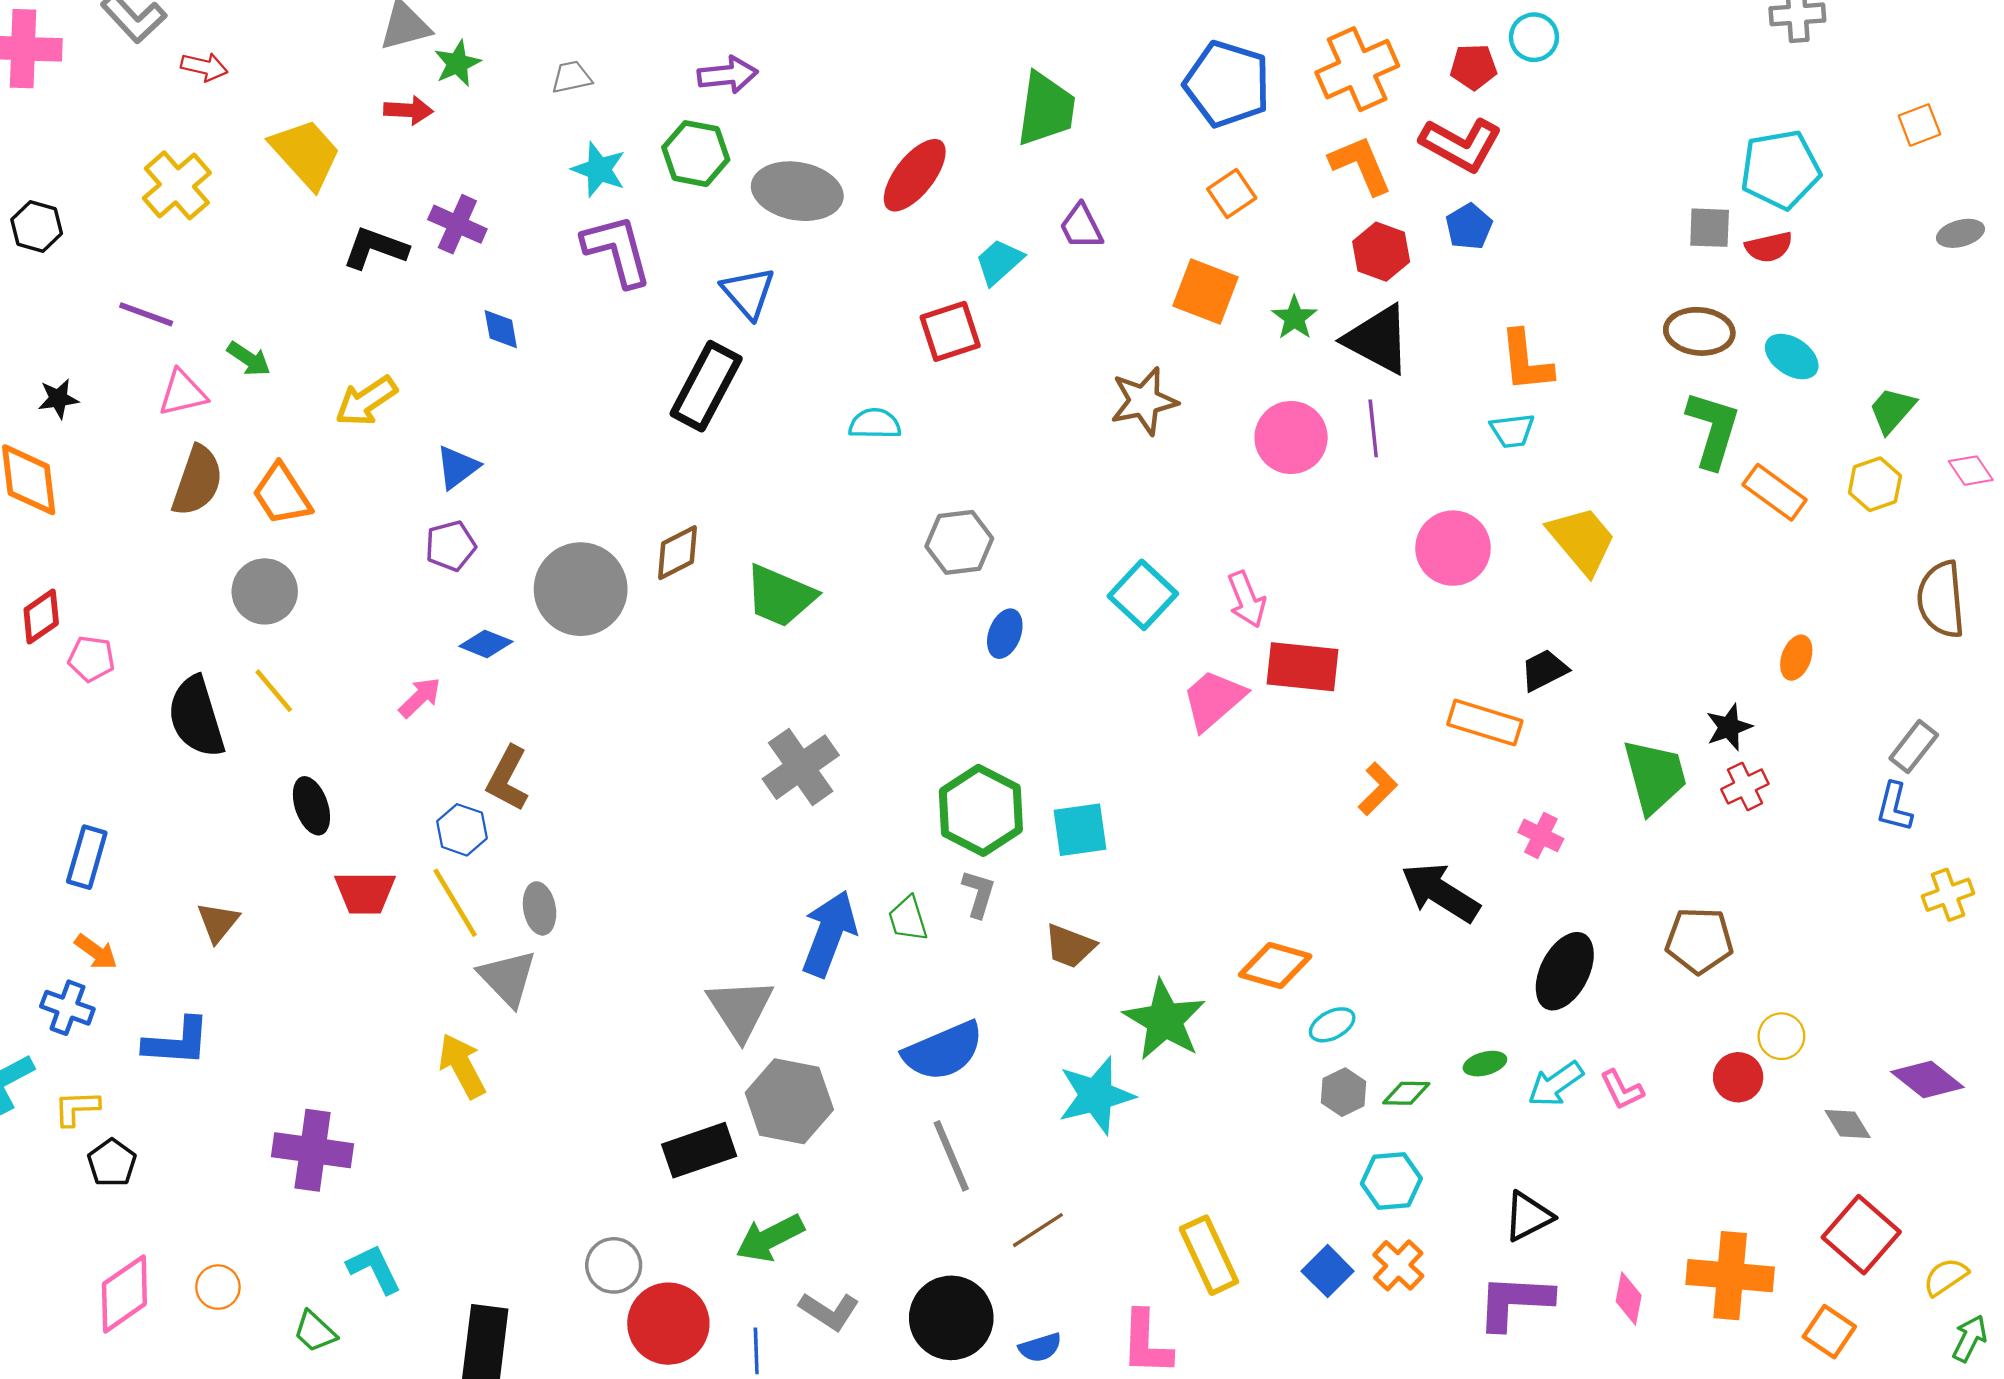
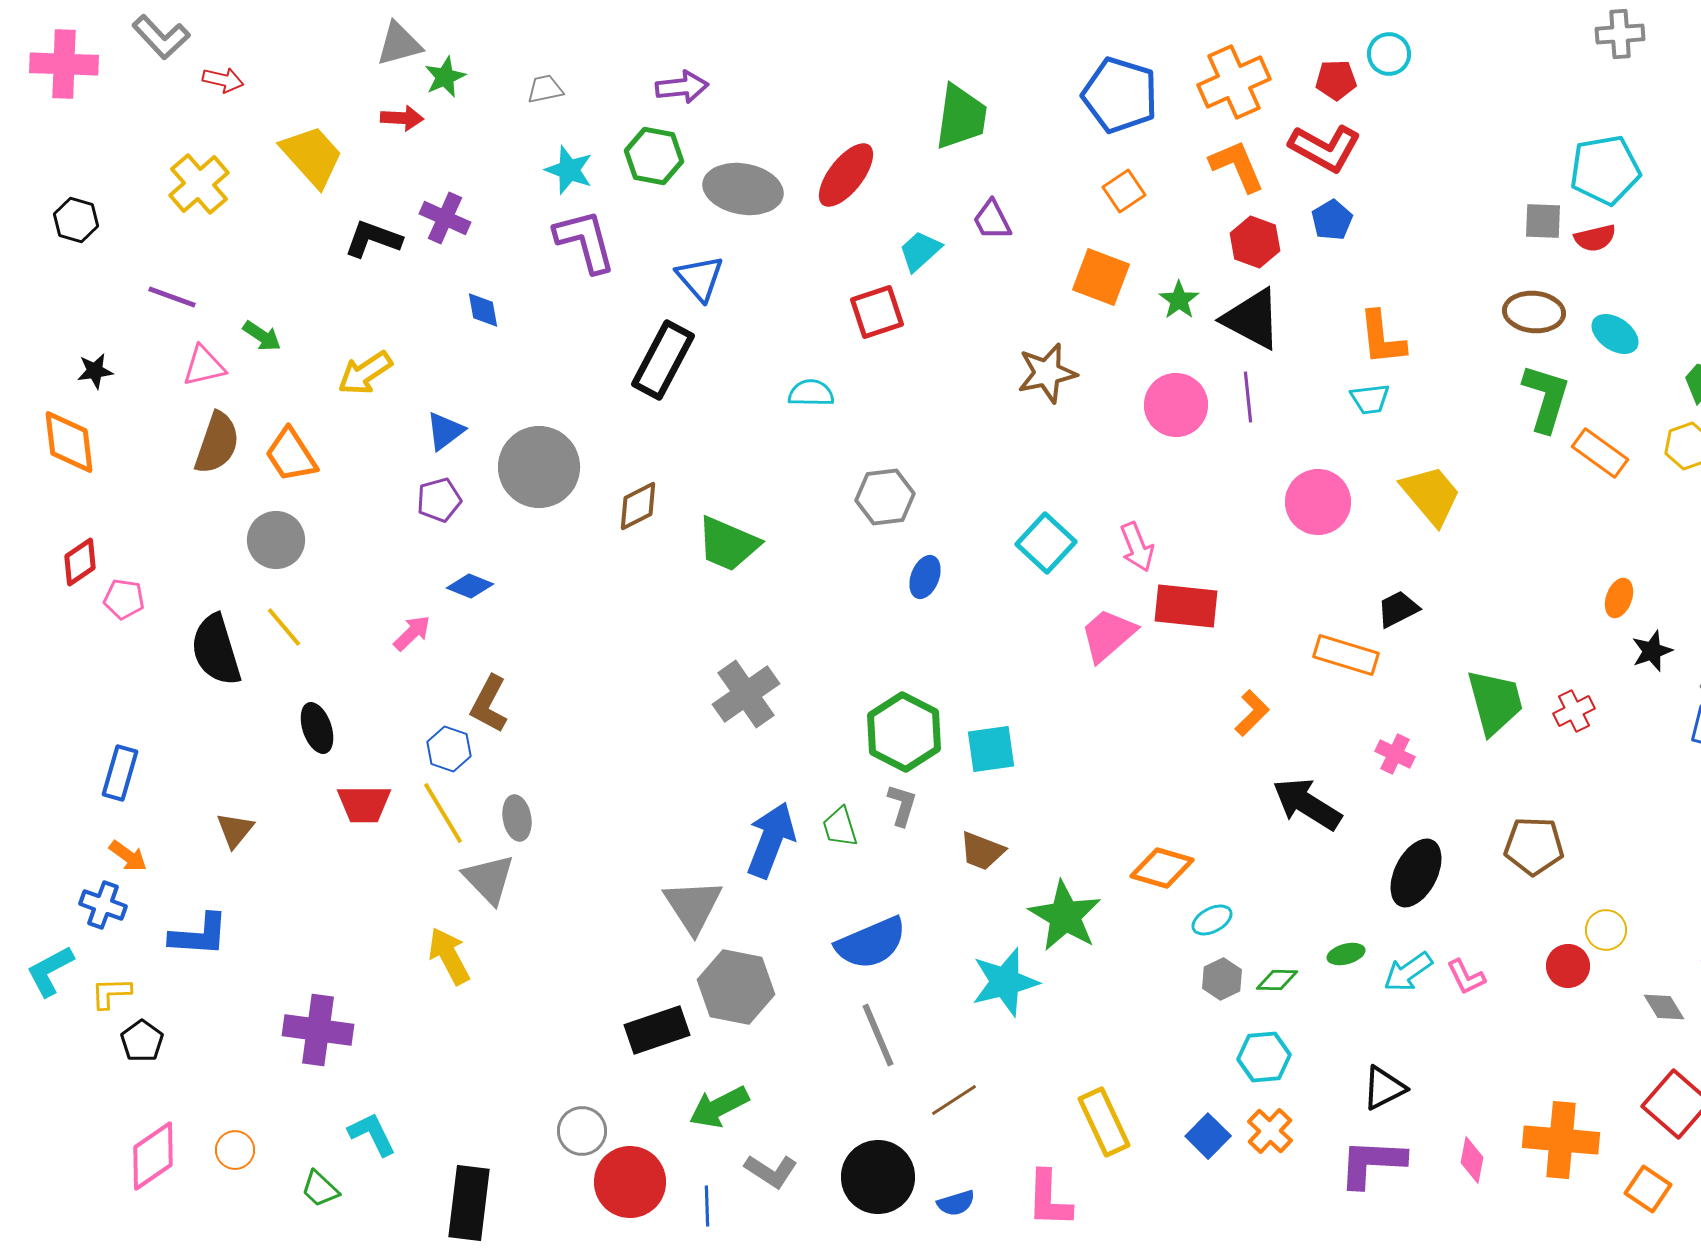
gray circle: (581, 589) -> (539, 467), moved
black star: (1729, 727) -> (1652, 651), moved

